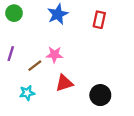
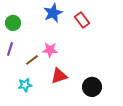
green circle: (14, 13) -> (13, 23), moved
red rectangle: (99, 20) -> (82, 20), moved, turned -49

